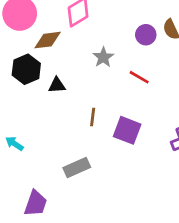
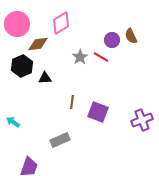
red line: (139, 77) -> (101, 57), moved

